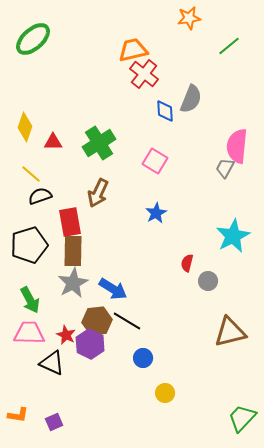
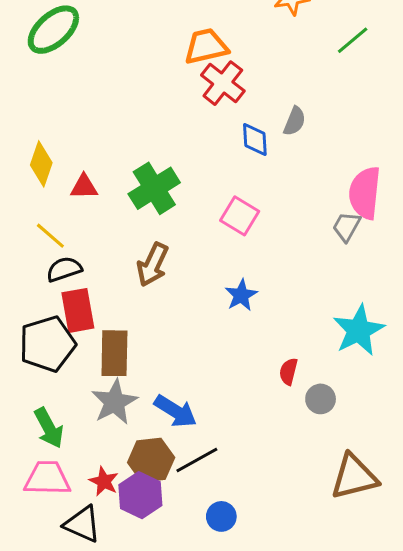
gray semicircle: (191, 99) -> (295, 121), size x0.7
red rectangle: (70, 222) -> (78, 310), moved
black line: (127, 321) -> (197, 460), turned -60

